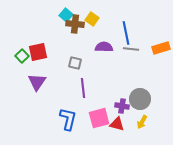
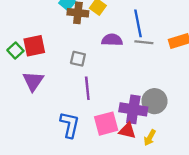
purple cross: (122, 106) -> (133, 109), size x1.6
yellow arrow: (142, 122) -> (150, 138), moved

